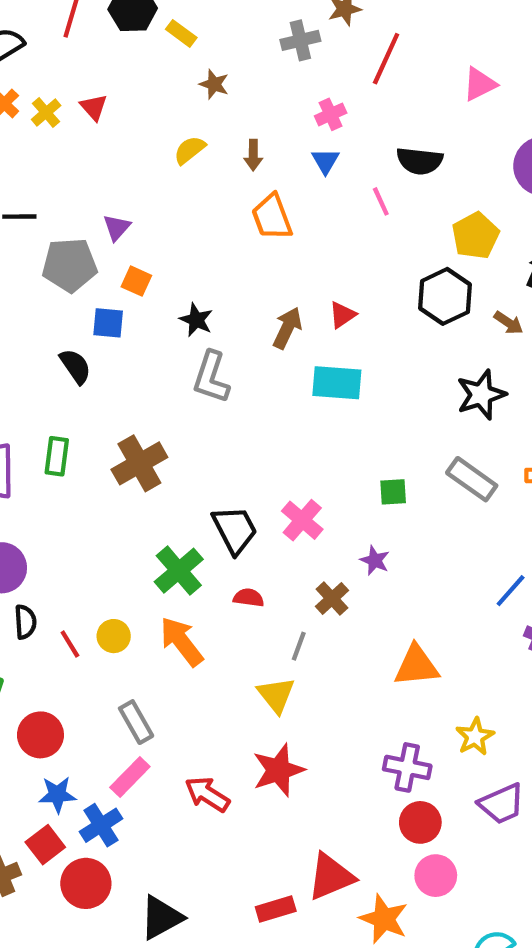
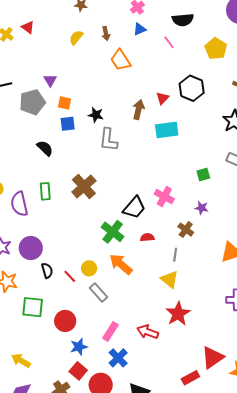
blue triangle: (325, 161) -> (140, 29), turned 48
black hexagon: (445, 296) -> (192, 88), moved
blue square: (108, 323) -> (68, 124), moved
black trapezoid: (235, 530) -> (134, 208), turned 80
gray rectangle: (136, 722) -> (99, 293), moved
blue cross: (101, 825) -> (118, 358), moved

